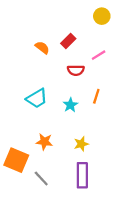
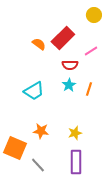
red rectangle: (68, 41) -> (63, 38), size x1.6
cyan star: (70, 105) -> (69, 85), moved

